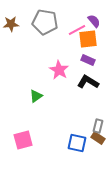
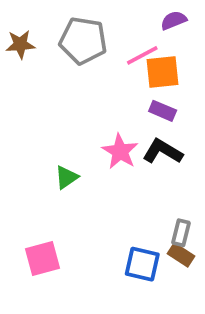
purple semicircle: (94, 21) -> (174, 20), moved, turned -72
pink star: (59, 70) -> (120, 151), moved

